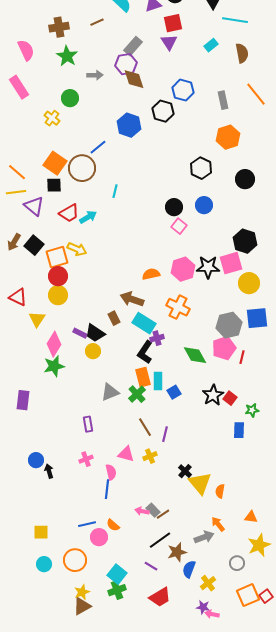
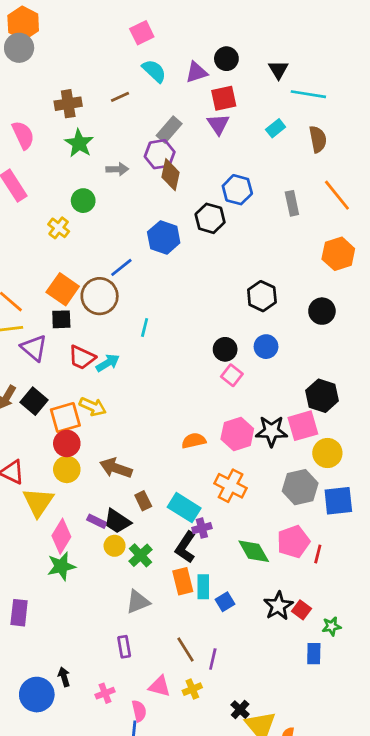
brown diamond: (134, 79) -> (170, 175), turned 30
orange hexagon: (228, 137) -> (338, 254), moved
red trapezoid: (69, 213) -> (82, 357), turned 55
brown arrow: (132, 299) -> (116, 468), moved
yellow triangle: (37, 319) -> (38, 502), size x1.4
gray hexagon: (229, 325) -> (300, 487), moved
green cross: (137, 394) -> (140, 555), moved
purple rectangle: (88, 424) -> (124, 647), moved
blue circle: (36, 460) -> (37, 695), size x1.6
black arrow: (49, 471) -> (64, 677), moved

